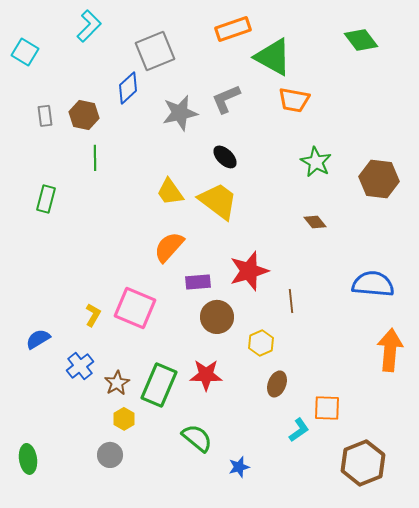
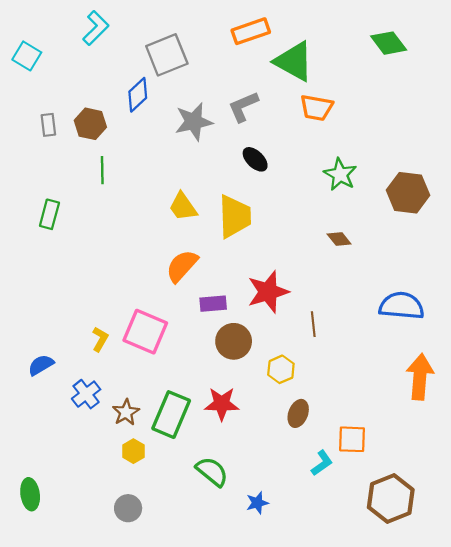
black ellipse: (225, 157) -> (255, 159), moved
yellow trapezoid: (218, 201) -> (235, 216), turned 51
gray circle: (110, 455) -> (128, 508), moved

